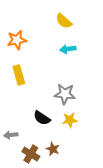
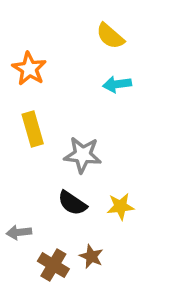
orange star: (17, 40) -> (29, 69), turned -30
gray star: (65, 94) -> (83, 155), moved

